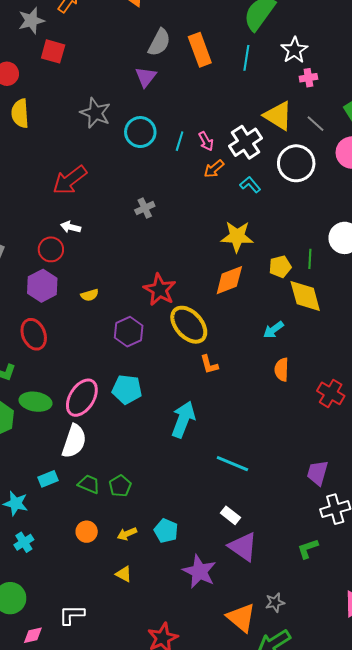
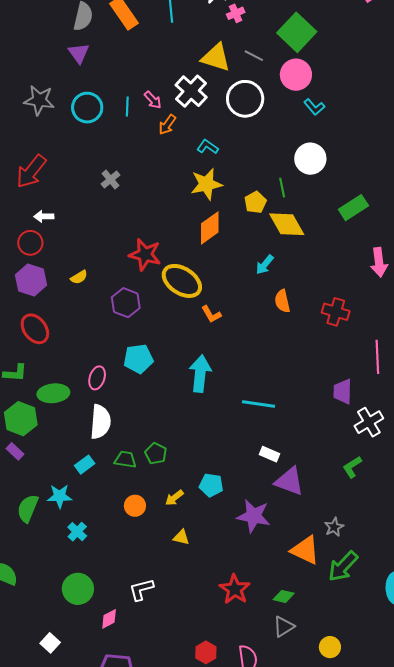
cyan L-shape: (250, 185) -> (208, 147), moved
pink ellipse: (82, 398) -> (97, 378), size x0.6

